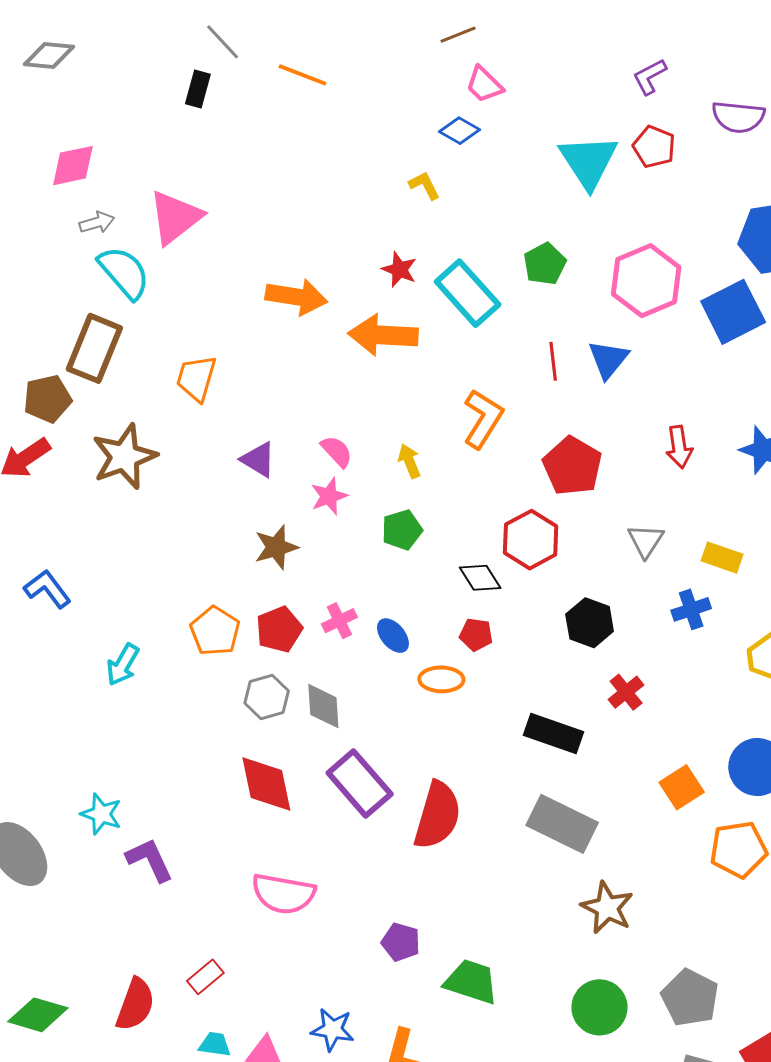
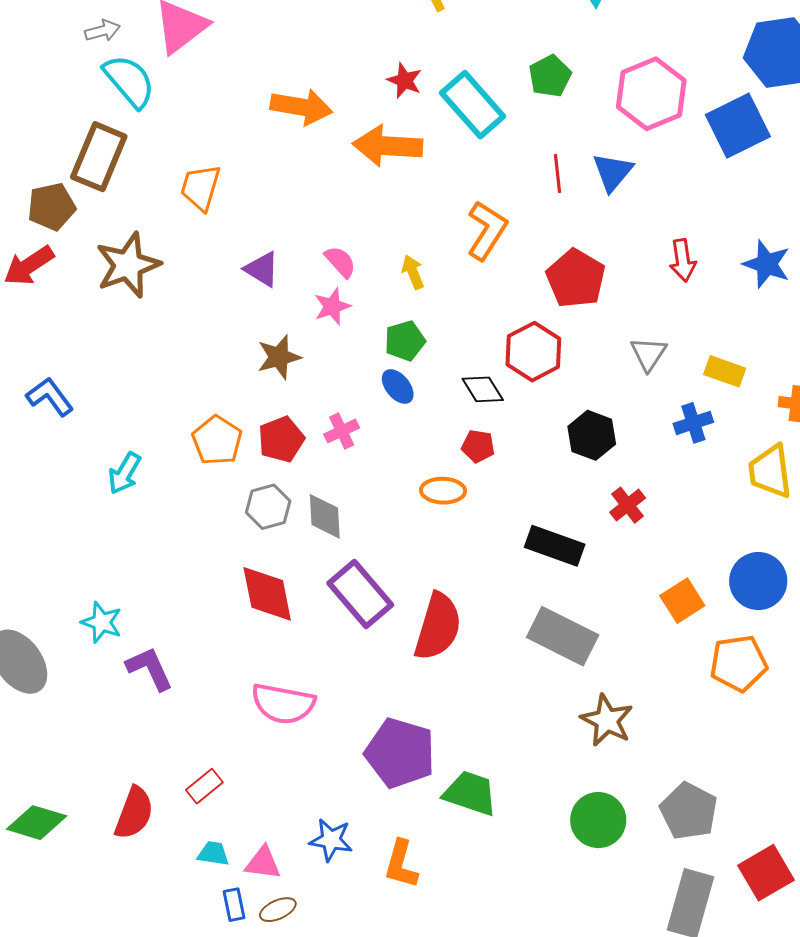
blue ellipse: (393, 636) -> (398, 386), moved
purple pentagon: (401, 942) -> (400, 753), size x1.8

